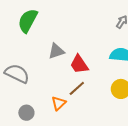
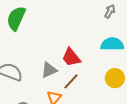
gray triangle: (56, 51) -> (49, 70), moved

